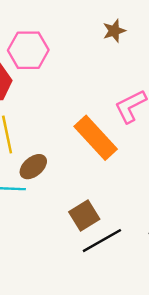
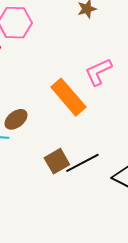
black line: (102, 241) -> (82, 163), moved

